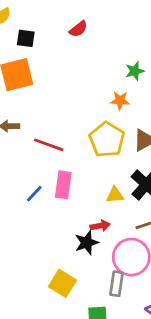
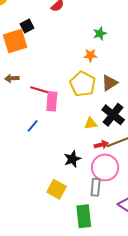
black square: (26, 38) -> (27, 26), moved, turned -32
pink rectangle: (63, 185) -> (52, 101), moved
red arrow: (100, 226) -> (101, 145), moved

